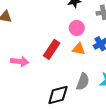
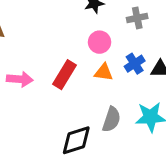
pink arrow: (20, 61) -> (20, 79), moved

